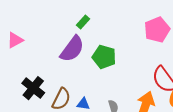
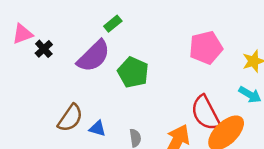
black cross: (33, 88) -> (44, 49), moved, size x0.6

